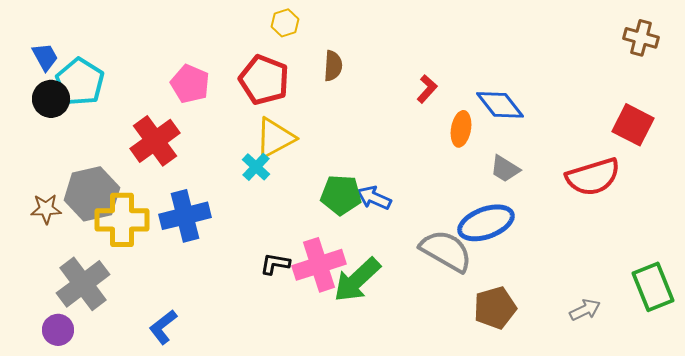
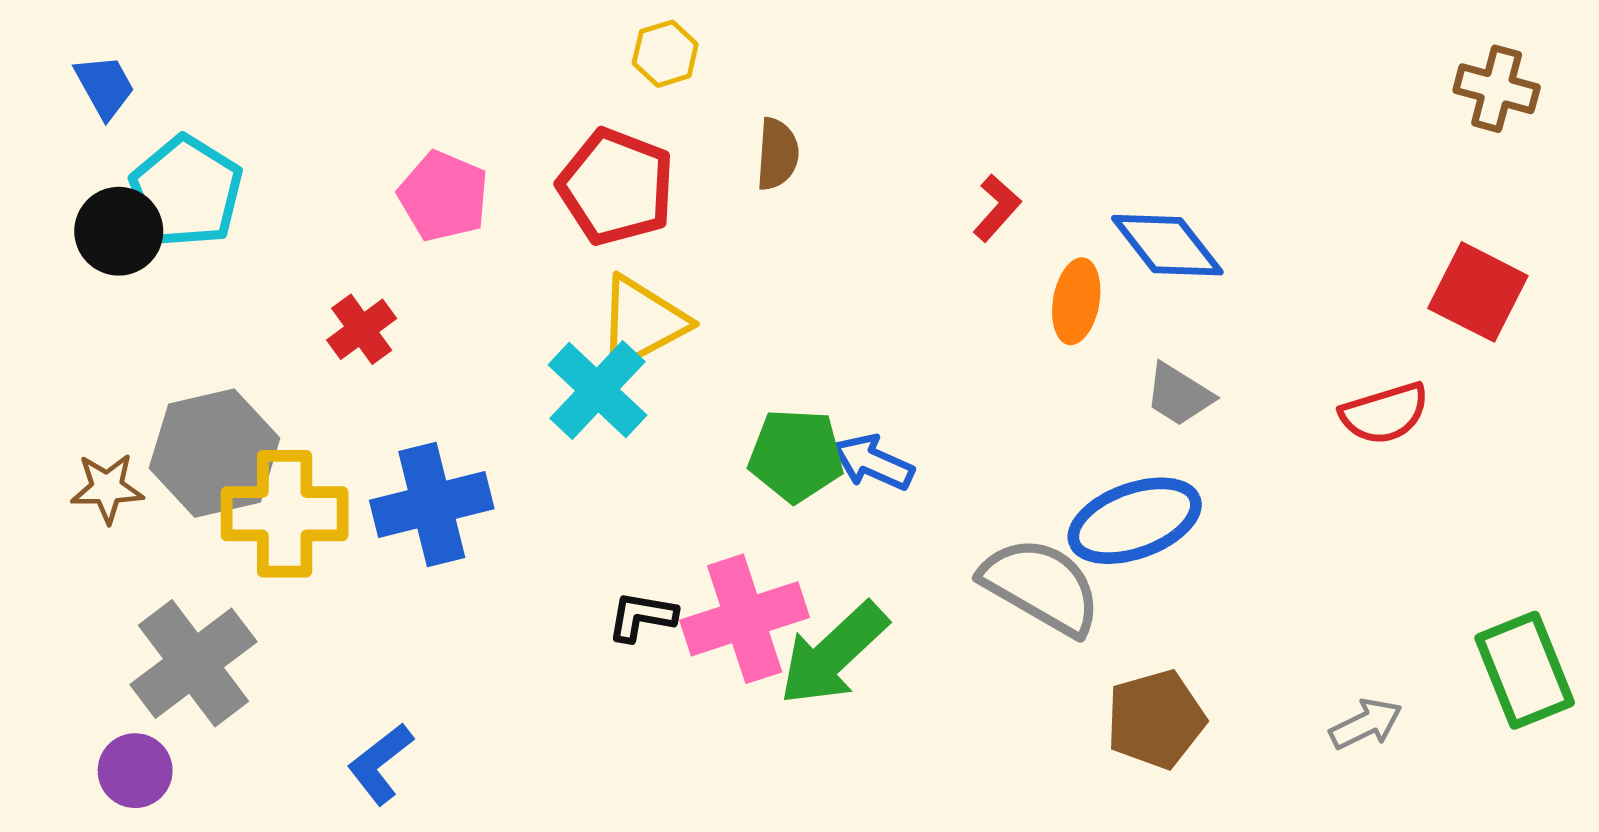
blue trapezoid: (45, 57) -> (105, 86), moved
red cross: (155, 141) -> (362, 329), size x0.6
cyan cross: (256, 167) -> (597, 390), size x1.5
red semicircle: (593, 177) -> (1384, 413), size x0.7

